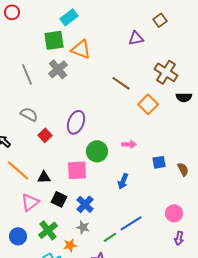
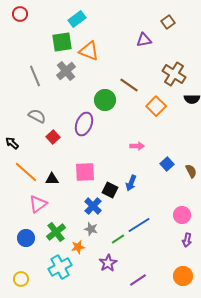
green circle: (97, 151) -> (105, 100), moved
blue square: (159, 162) -> (167, 164), turned -32
black square: (59, 199) -> (110, 190), moved

